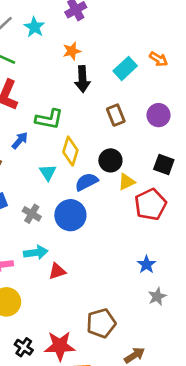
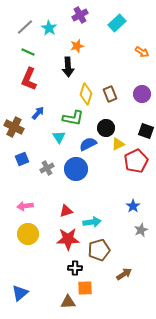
cyan rectangle: (125, 68) -> (117, 23), moved
black arrow: (82, 79) -> (68, 67), moved
green L-shape: (49, 119) -> (73, 118), moved
yellow diamond: (70, 151) -> (86, 94), moved
gray cross: (32, 214) -> (47, 168), turned 32
cyan arrow: (36, 253) -> (92, 222), moved
red star: (60, 346) -> (68, 239), moved
black cross: (24, 347) -> (75, 268), moved, turned -32

